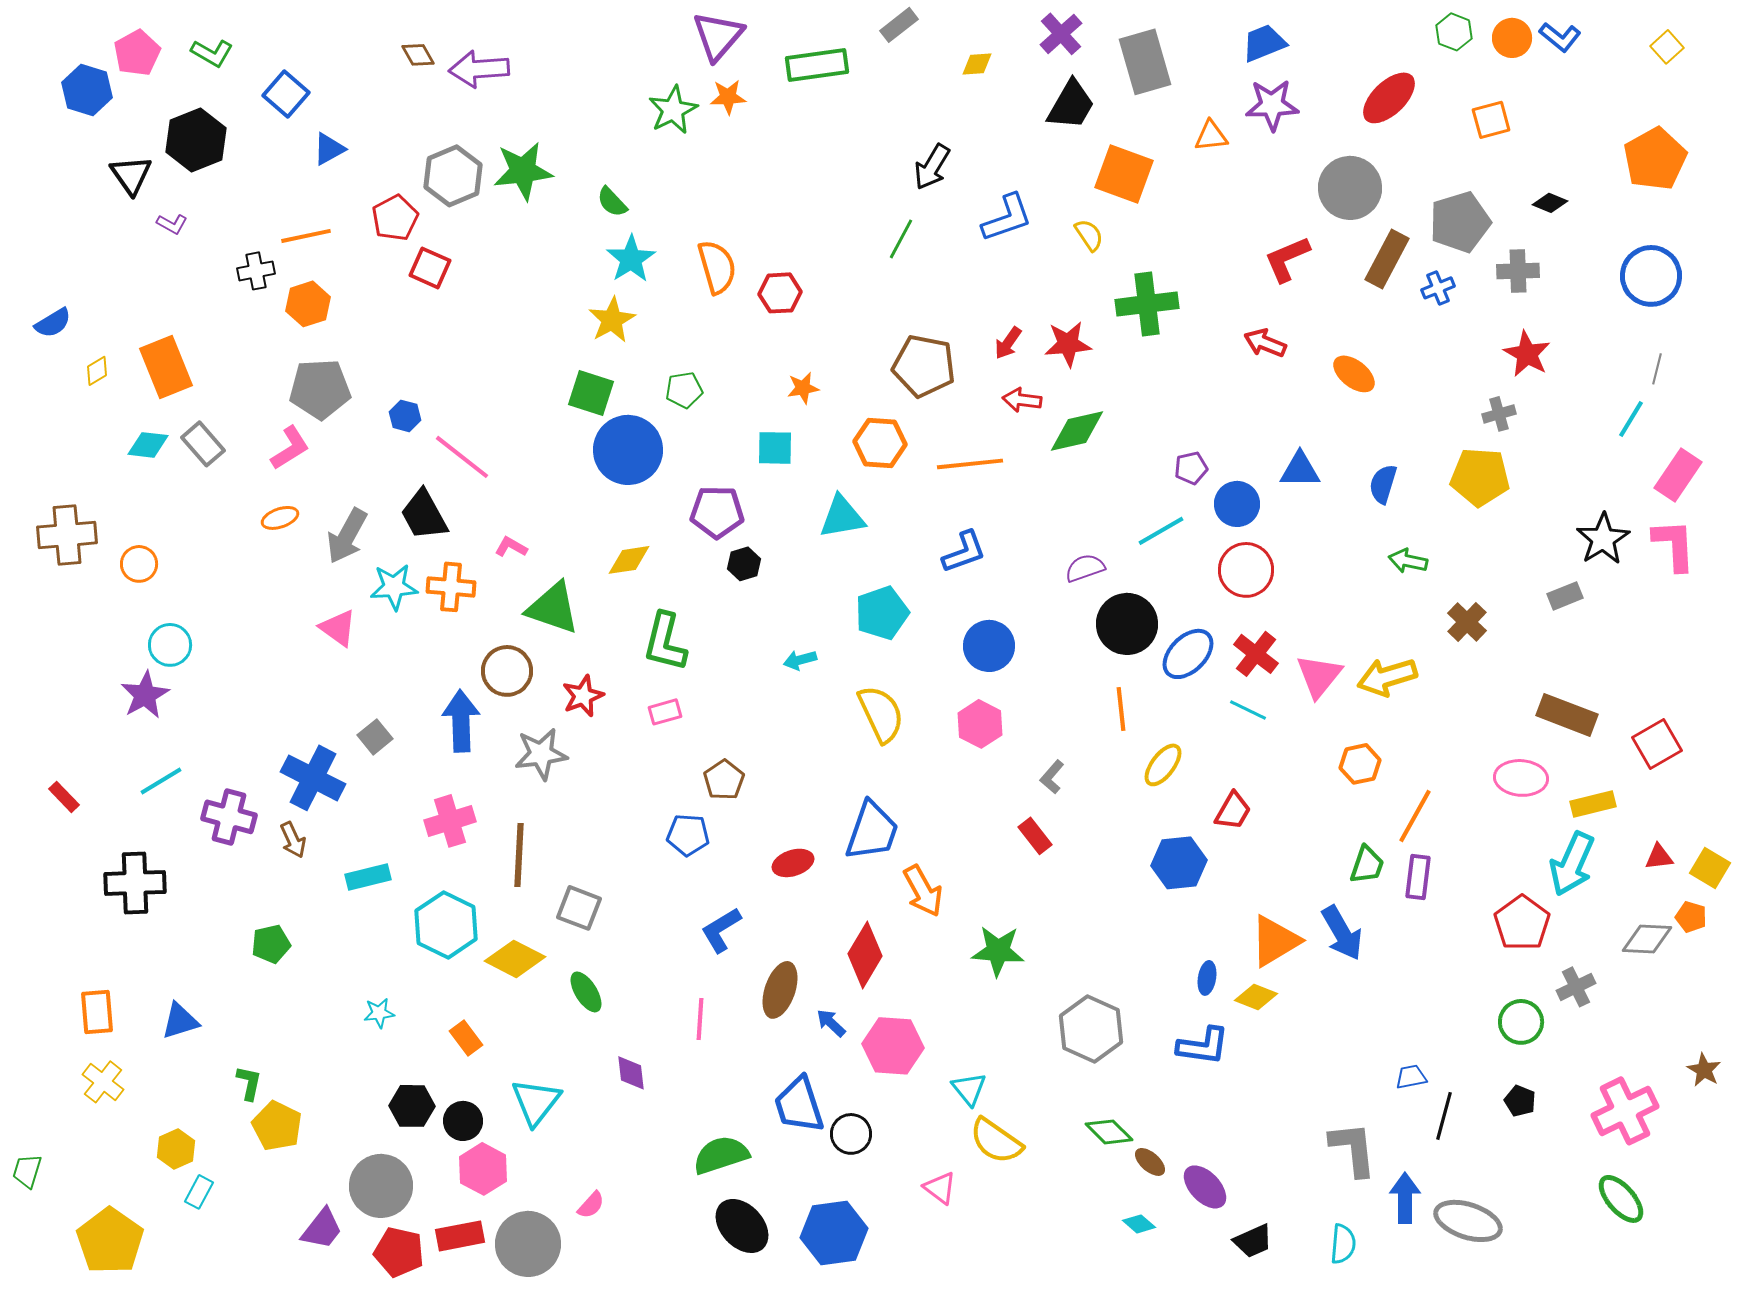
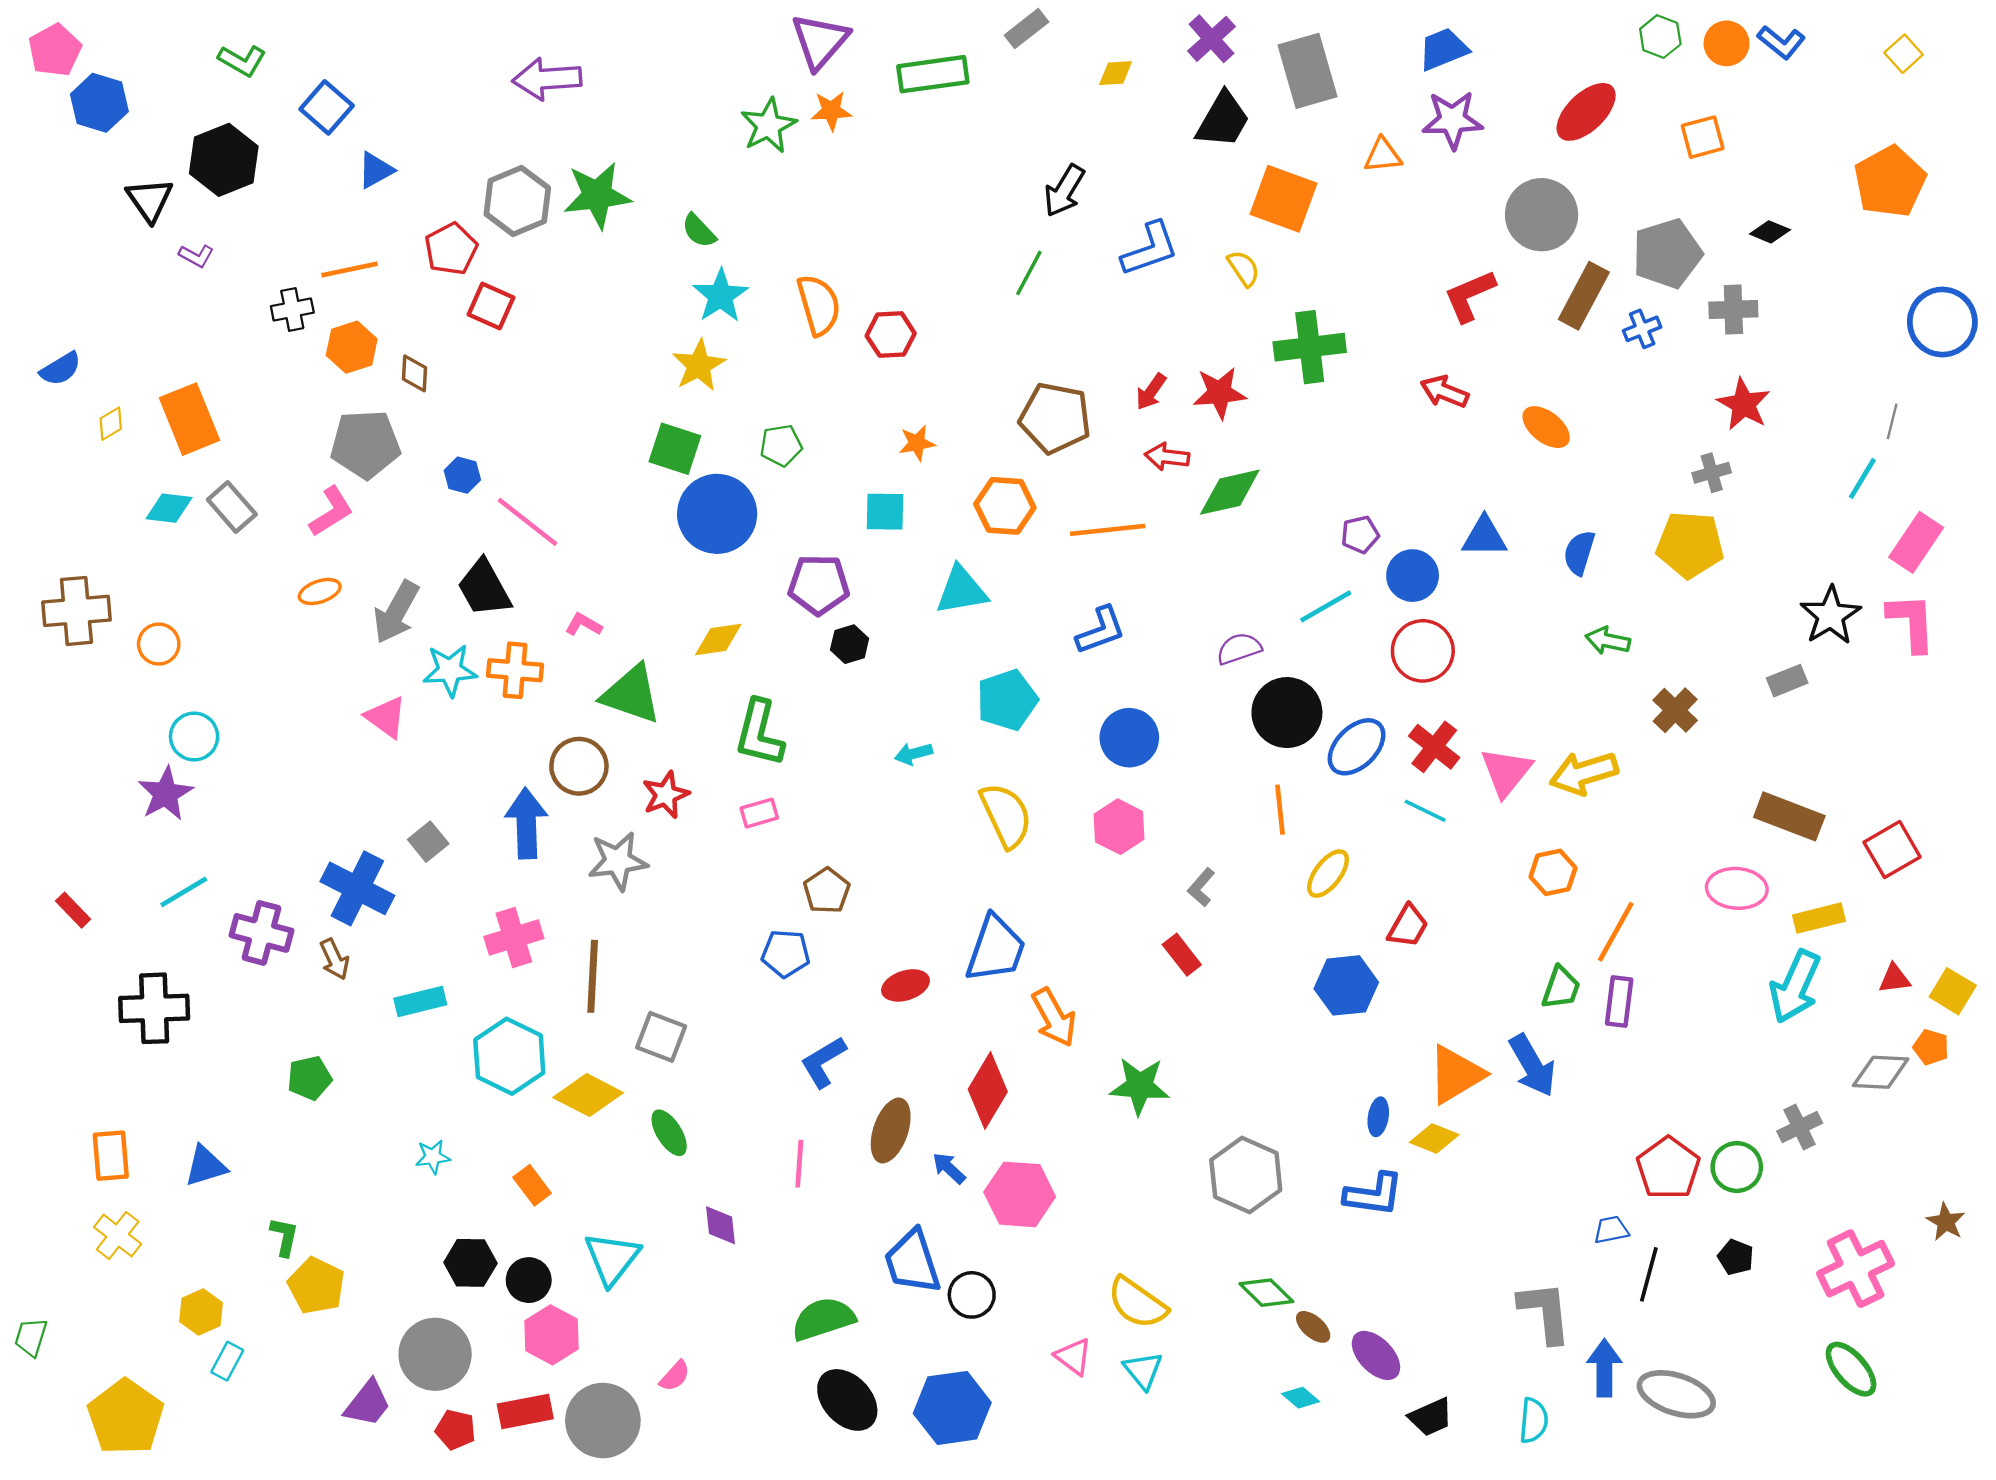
pink pentagon: (137, 53) -> (55, 50), moved
brown diamond: (418, 55) -> (414, 373), moved, turned 32
blue circle: (1651, 276) -> (1942, 322), moved
red pentagon: (1522, 923) -> (1668, 1168), moved
cyan triangle: (969, 1089) -> (1143, 1370), moved
red pentagon: (399, 1252) -> (456, 1430), size x0.7

